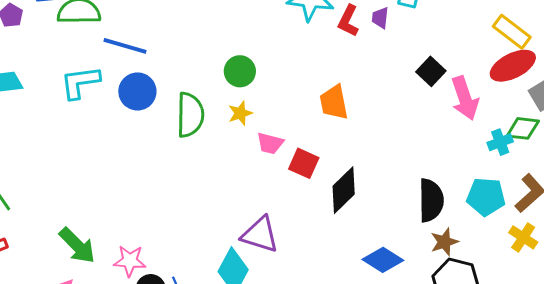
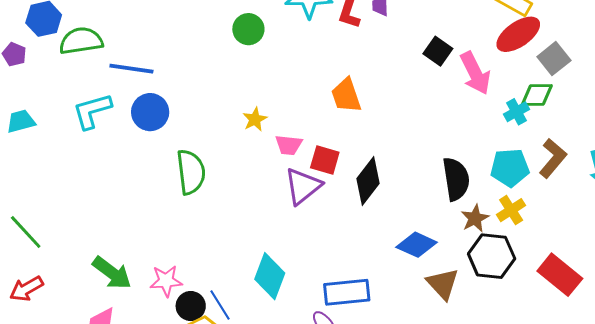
green circle: (240, 71) -> (248, 29), moved
green semicircle: (190, 115) -> (191, 172), moved
purple triangle: (260, 235) -> (303, 186), moved, turned -48
yellow cross: (523, 237) -> (511, 210), moved, turned 32

